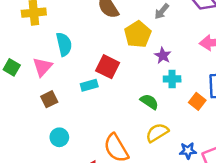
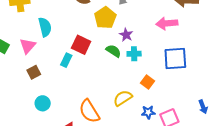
cyan rectangle: (89, 85) -> (66, 60), turned -48
orange square: (197, 101) -> (148, 82), moved
green semicircle: (149, 102) -> (113, 51), moved

